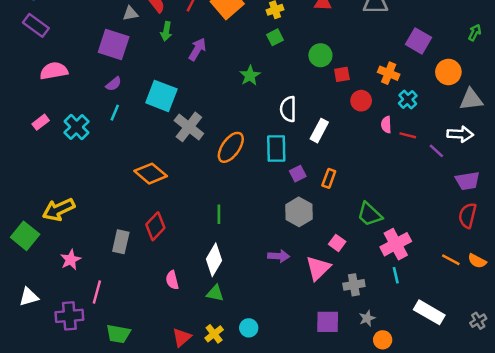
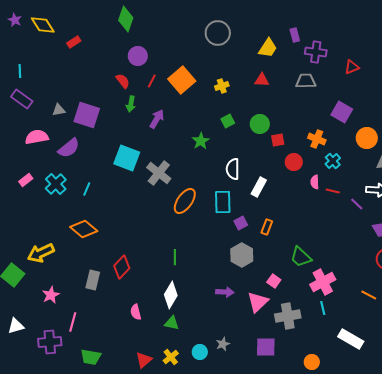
gray triangle: (130, 13) -> (59, 110), moved
green square: (275, 37) -> (228, 121), moved
purple semicircle: (114, 84) -> (69, 148), moved, size x1.6
cyan line: (115, 113) -> (87, 189), moved
gray cross: (189, 127) -> (159, 173), moved
orange diamond: (151, 174) -> (84, 229), moved
gray cross: (354, 285) -> (288, 316), size x1.4
gray star: (367, 318) -> (223, 344), moved

